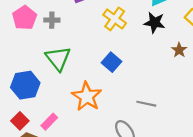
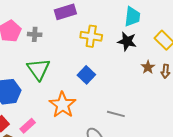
yellow cross: (115, 19) -> (91, 36), turned -30

